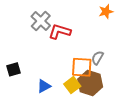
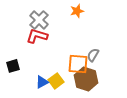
orange star: (106, 12) -> (77, 11), moved
red L-shape: (60, 32) -> (37, 36), moved
yellow square: (72, 85) -> (56, 81), moved

